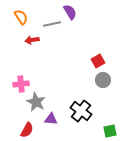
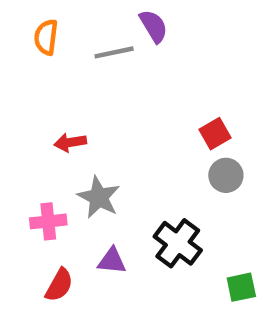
orange semicircle: (21, 17) -> (46, 37), turned -140
red arrow: (32, 40) -> (70, 142), moved
pink cross: (21, 84) -> (48, 221), moved
gray star: (36, 102) -> (99, 197), moved

